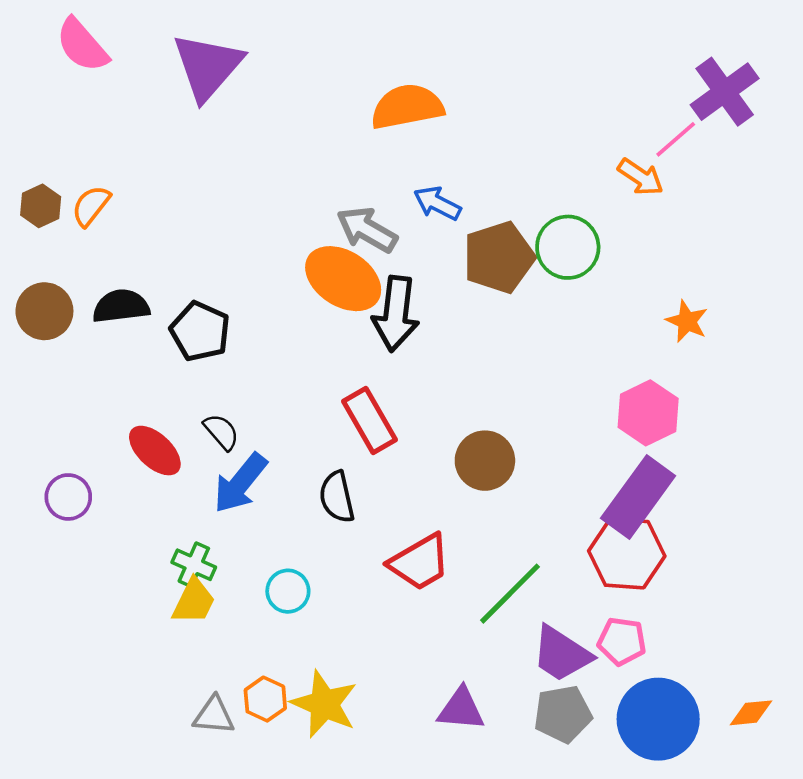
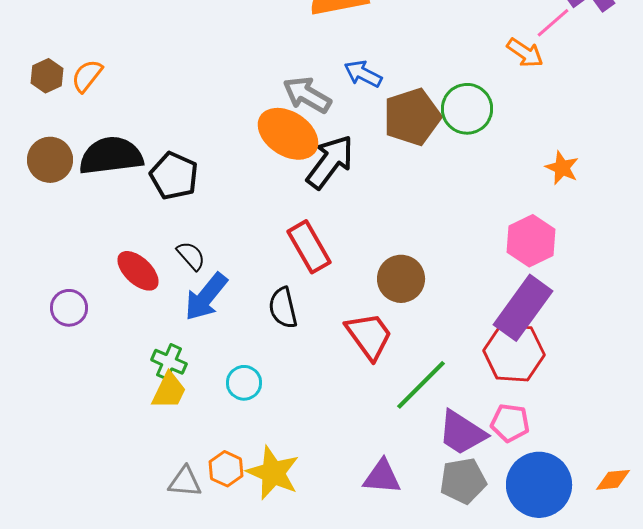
black semicircle: (121, 306) -> (111, 156), size x1.4
black arrow: (396, 314) -> (330, 162), turned -150
red trapezoid: (420, 562) -> (369, 336), moved, turned -96

